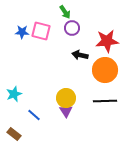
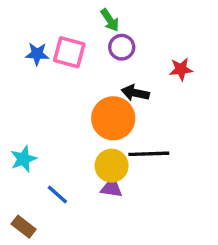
red star: (107, 41) -> (181, 69), size x0.6
orange circle: (105, 70) -> (113, 118), moved
black line: (105, 101) -> (149, 154), moved
purple triangle: (66, 111) -> (112, 188), turned -48

